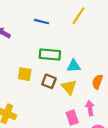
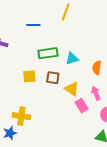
yellow triangle: (69, 87) -> (72, 89), moved

